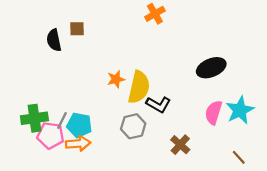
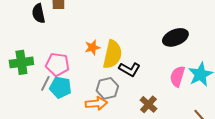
green cross: (34, 118) -> (21, 62), moved
pink pentagon: (51, 135) -> (57, 64), moved
orange arrow: (78, 143) -> (96, 103), moved

